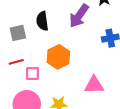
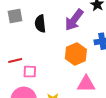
gray square: (18, 33) -> (15, 16), moved
orange hexagon: (58, 57) -> (76, 54), moved

